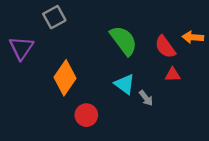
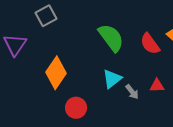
red triangle: (173, 75) -> (157, 86), moved
cyan triangle: (125, 84) -> (112, 79), turned 45

